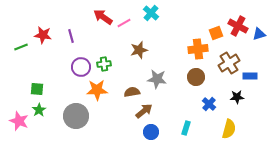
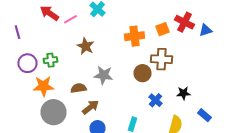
orange cross: (198, 49) -> (134, 36), moved
brown star: (139, 50) -> (86, 46), turned -30
brown cross: (229, 63) -> (162, 59), moved, turned 35
blue rectangle: (250, 76) -> (204, 115), moved, turned 40
gray circle: (76, 116) -> (54, 112), moved

